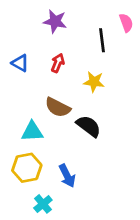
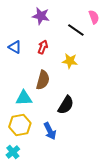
black line: (102, 40) -> (76, 30), turned -48
brown semicircle: (58, 107) -> (43, 80), turned -102
black semicircle: (89, 126) -> (66, 105), moved, turned 84
cyan cross: (43, 204) -> (13, 152), moved

